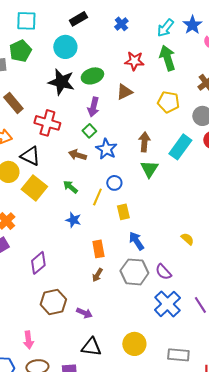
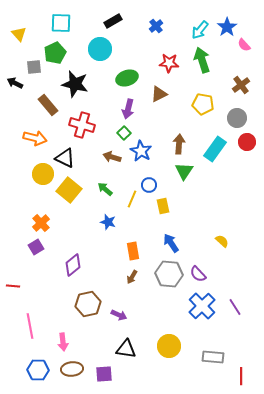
black star: (61, 82) -> (75, 84), moved
yellow rectangle: (123, 212) -> (163, 206), moved

